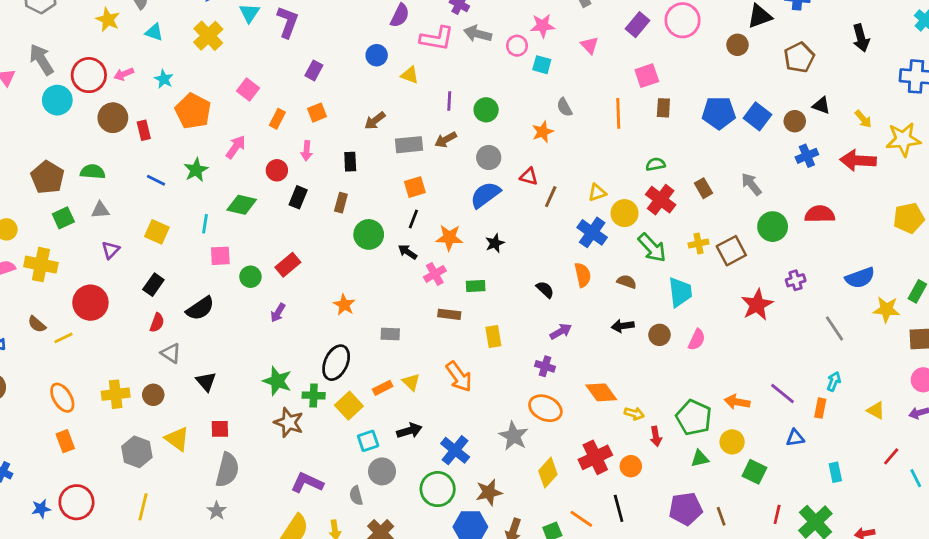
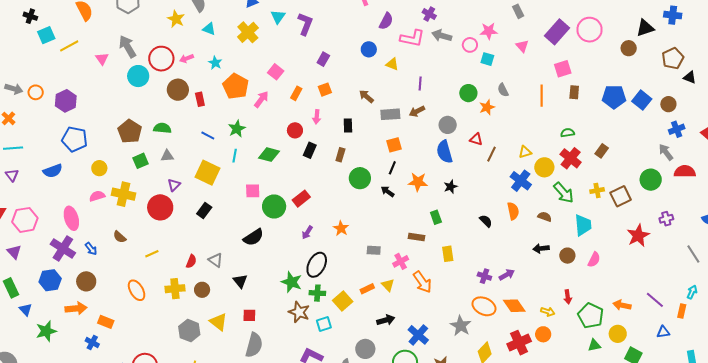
purple rectangle: (638, 25) -> (557, 32), size x1.4
black triangle: (821, 105) -> (690, 77), moved
green circle: (486, 110) -> (468, 93), moved
brown arrow: (375, 121) -> (366, 96), turned 77
pink arrow: (236, 147) -> (261, 99), moved
gray arrow: (751, 184) -> (666, 152), moved
brown rectangle: (704, 188) -> (602, 151), turned 64
blue semicircle: (485, 195) -> (445, 152), turned -70
cyan line: (205, 224) -> (235, 156), moved
yellow square: (157, 232) -> (208, 173), size x1.4
pink cross: (435, 274) -> (401, 261), moved
green circle: (250, 277) -> (274, 206), size x1.5
green rectangle: (476, 286) -> (436, 217), turned 72
red circle: (90, 303) -> (160, 207), moved
black semicircle: (200, 308) -> (253, 237), moved
purple arrow: (278, 313) -> (307, 232), moved
red semicircle: (157, 323) -> (191, 261), moved
purple arrow: (561, 331) -> (507, 275), moved
yellow line: (64, 338) -> (152, 254), moved
black ellipse: (336, 363) -> (317, 265), moved
orange diamond: (601, 392) -> (514, 306), moved
red arrow: (656, 436) -> (568, 297), moved
orange rectangle: (65, 441) -> (106, 322), moved, turned -49
cyan square: (368, 441) -> (324, 324), moved
orange circle: (631, 466) -> (543, 334), moved

